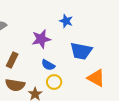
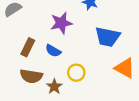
blue semicircle: (48, 65) -> (53, 51), moved

